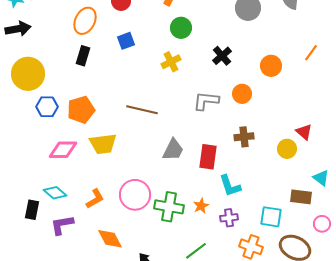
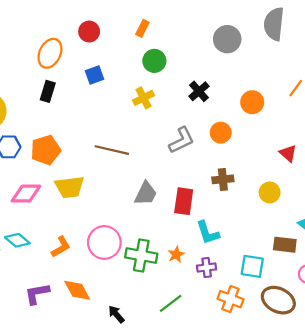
gray L-shape: (206, 101) -> (182, 140), turned 148
red triangle: (304, 132) -> (288, 153), moved
purple L-shape: (62, 225) -> (37, 294), moved

